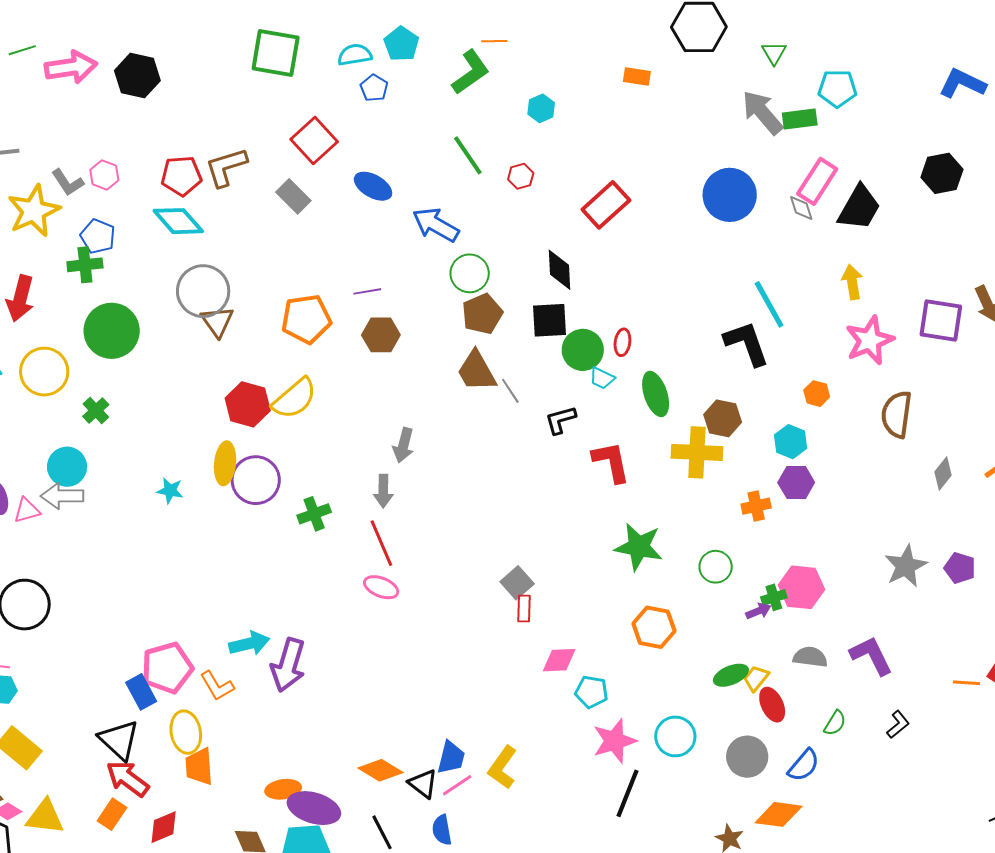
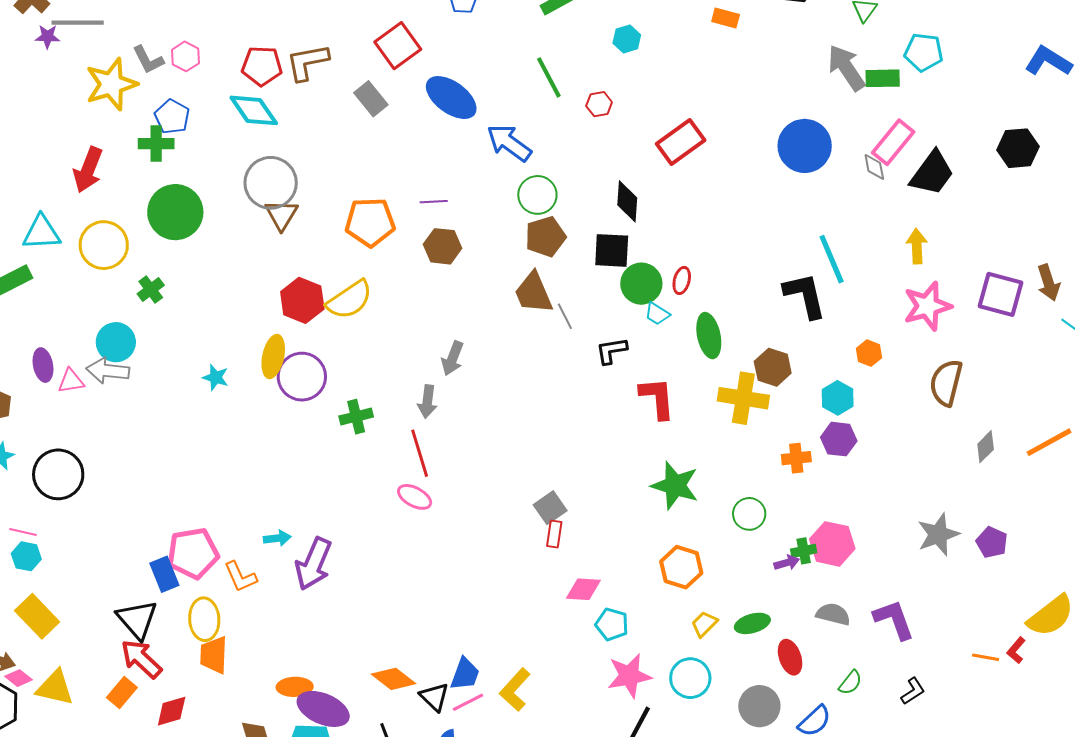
blue ellipse: (373, 186) -> (451, 98), size x1.4
cyan arrow: (249, 644) -> (277, 538), size x0.7
yellow trapezoid: (756, 678) -> (704, 624), moved

